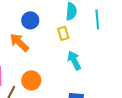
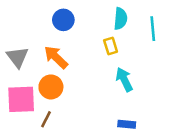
blue circle: (30, 20) -> (63, 20), moved
orange circle: (31, 80) -> (51, 87), moved

